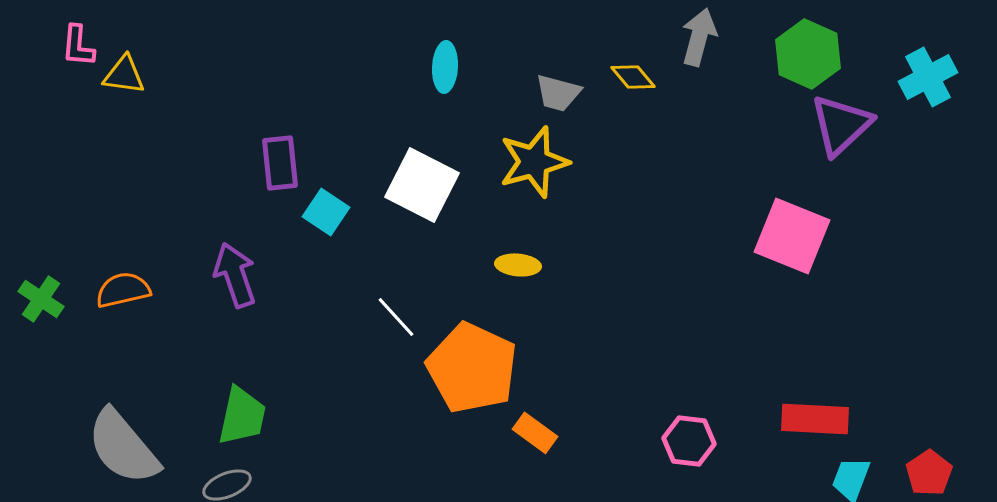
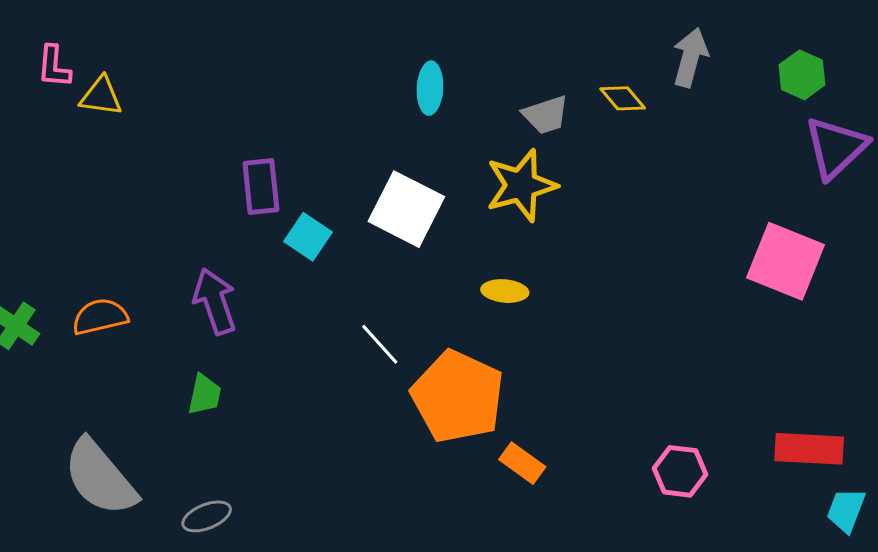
green hexagon: (808, 54) -> (802, 75), size x0.7
gray trapezoid: (558, 93) -> (546, 115), turned -33
green trapezoid: (242, 416) -> (205, 395), moved, size x0.7

